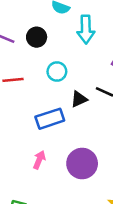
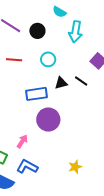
pink arrow: (39, 160) -> (22, 141), moved
purple circle: (82, 163) -> (48, 120), moved

